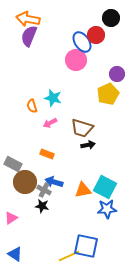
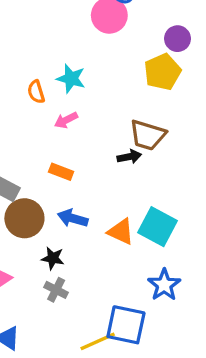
brown trapezoid: (82, 128) -> (148, 135), moved
gray cross: (44, 190) -> (56, 290), moved
orange triangle: (83, 190) -> (121, 232), turned 36
blue star: (107, 209) -> (164, 285), moved, turned -30

